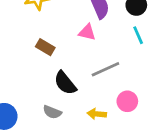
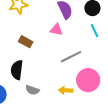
black semicircle: (65, 83) -> (17, 70), moved, turned 48
pink circle: (127, 101) -> (88, 80), size x1.5

